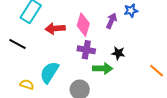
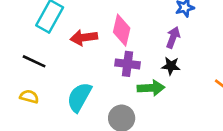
purple arrow: (111, 21) -> (173, 37), moved
yellow semicircle: (27, 84) -> (29, 97), moved

